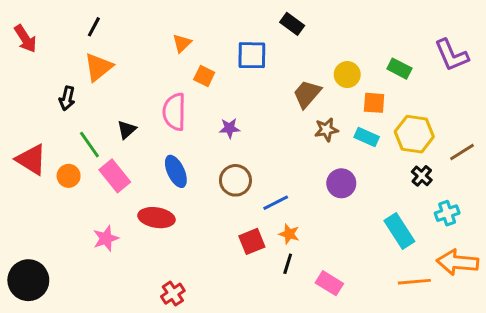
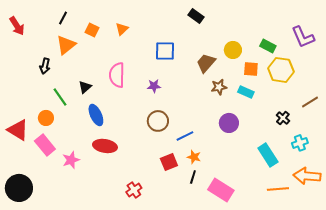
blue square: (252, 55) -> (165, 51), moved
orange square: (204, 76) -> (92, 30), moved
yellow hexagon: (414, 134) -> (281, 70), moved
red triangle: (31, 159) -> (18, 130), moved
blue ellipse: (176, 171) -> (96, 115), moved
pink rectangle: (115, 176) -> (45, 145), moved
pink rectangle: (329, 283) -> (221, 190), size x1.4
red cross: (173, 294) -> (134, 190), moved

